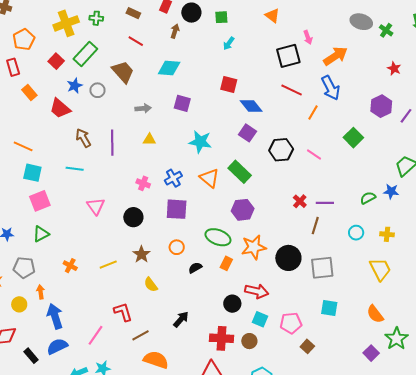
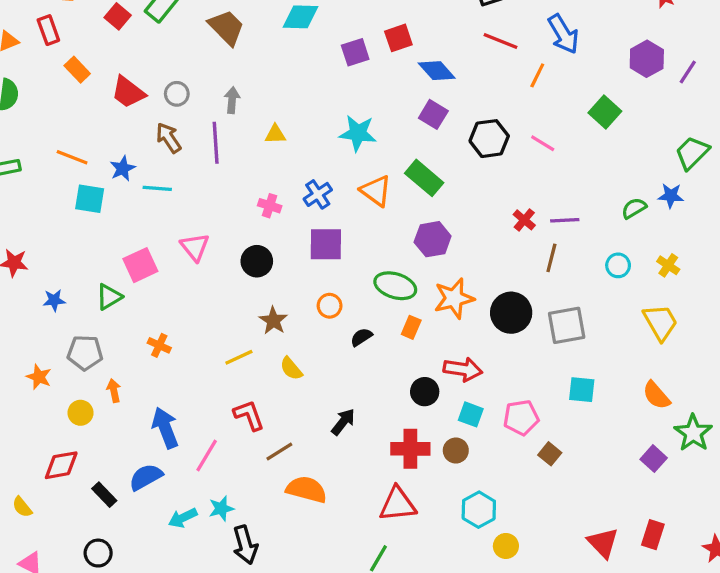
red square: (229, 84) -> (398, 38), turned -30
blue star: (75, 86) -> (123, 168), moved
gray circle: (97, 90) -> (177, 94), moved
purple square: (182, 103) -> (355, 52), moved, turned -30
gray arrow: (143, 108) -> (232, 100), moved, turned -77
pink square: (40, 201) -> (140, 265), moved
yellow cross: (387, 234) -> (668, 265), turned 32
yellow line: (108, 265) -> (239, 357), moved
blue arrow: (55, 316) -> (165, 428), moved

